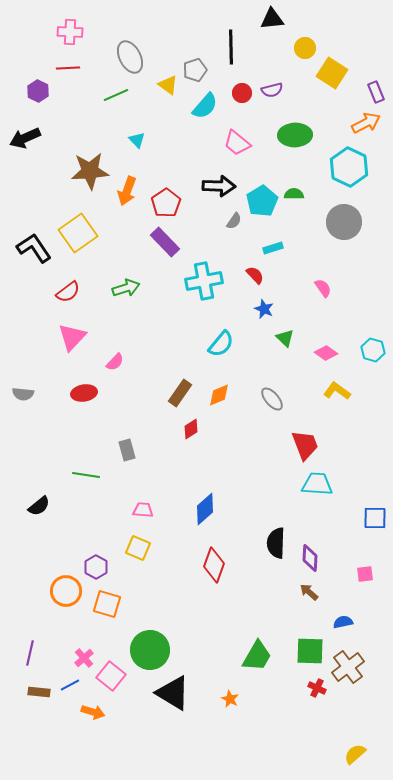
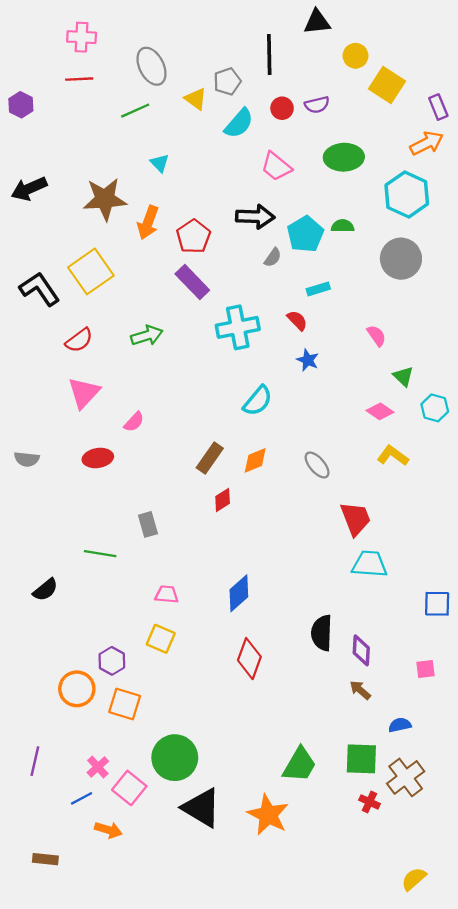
purple hexagon: (38, 91) -> (21, 105), moved
black arrow: (25, 138) -> (29, 189), moved
green triangle: (285, 338) -> (403, 376), moved
brown rectangle: (39, 692) -> (45, 859), moved
orange star: (230, 699) -> (268, 815), size x2.0

